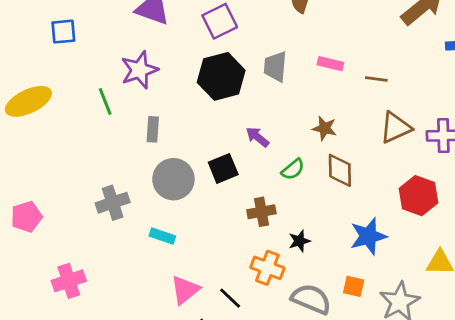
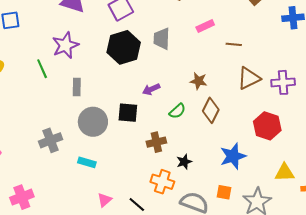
pink rectangle: (330, 64) -> (205, 26), moved, turned -36
purple arrow: (257, 137) -> (151, 89), turned -60
black square: (223, 168) -> (128, 113), turned 30
brown diamond: (340, 170) -> (211, 110), turned 30
pink triangle: (185, 290) -> (105, 200), size x0.7

